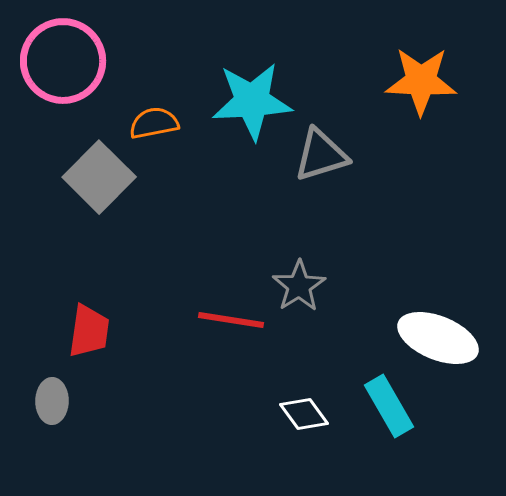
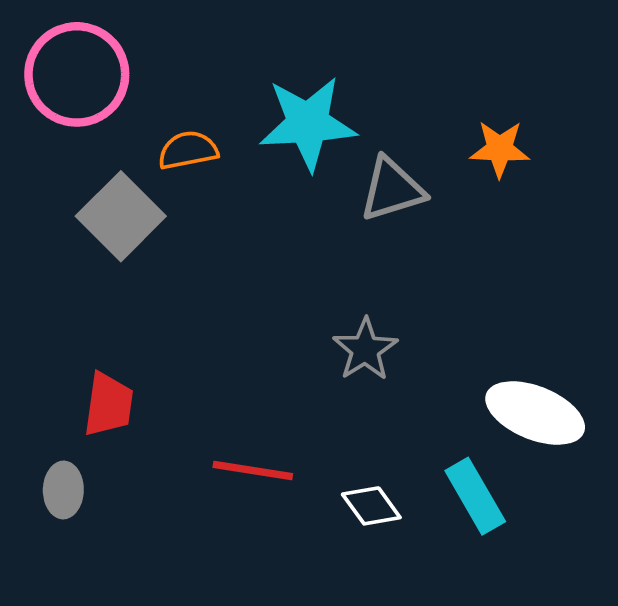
orange star: (421, 81) -> (500, 149), moved, size x0.7
red line: (231, 320) -> (253, 470), moved

